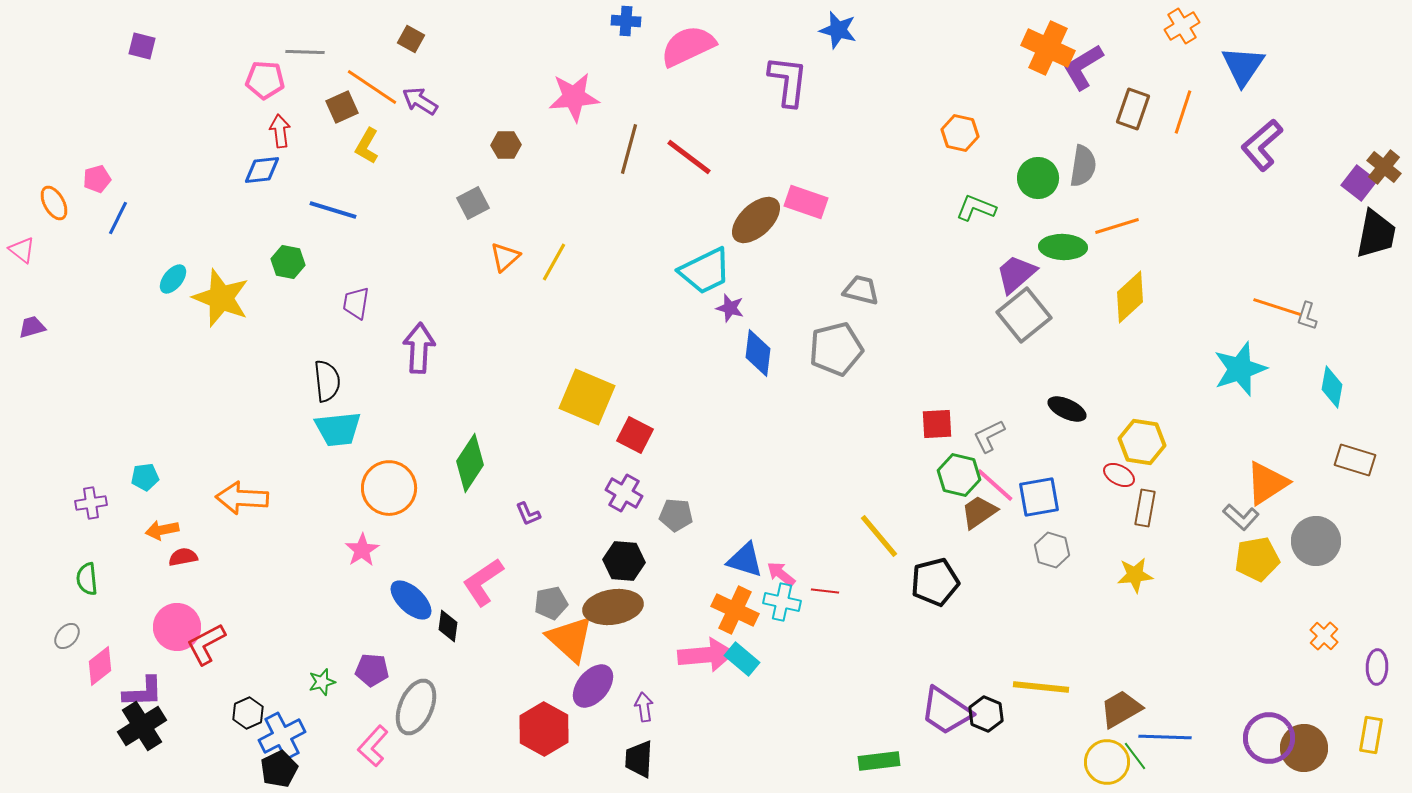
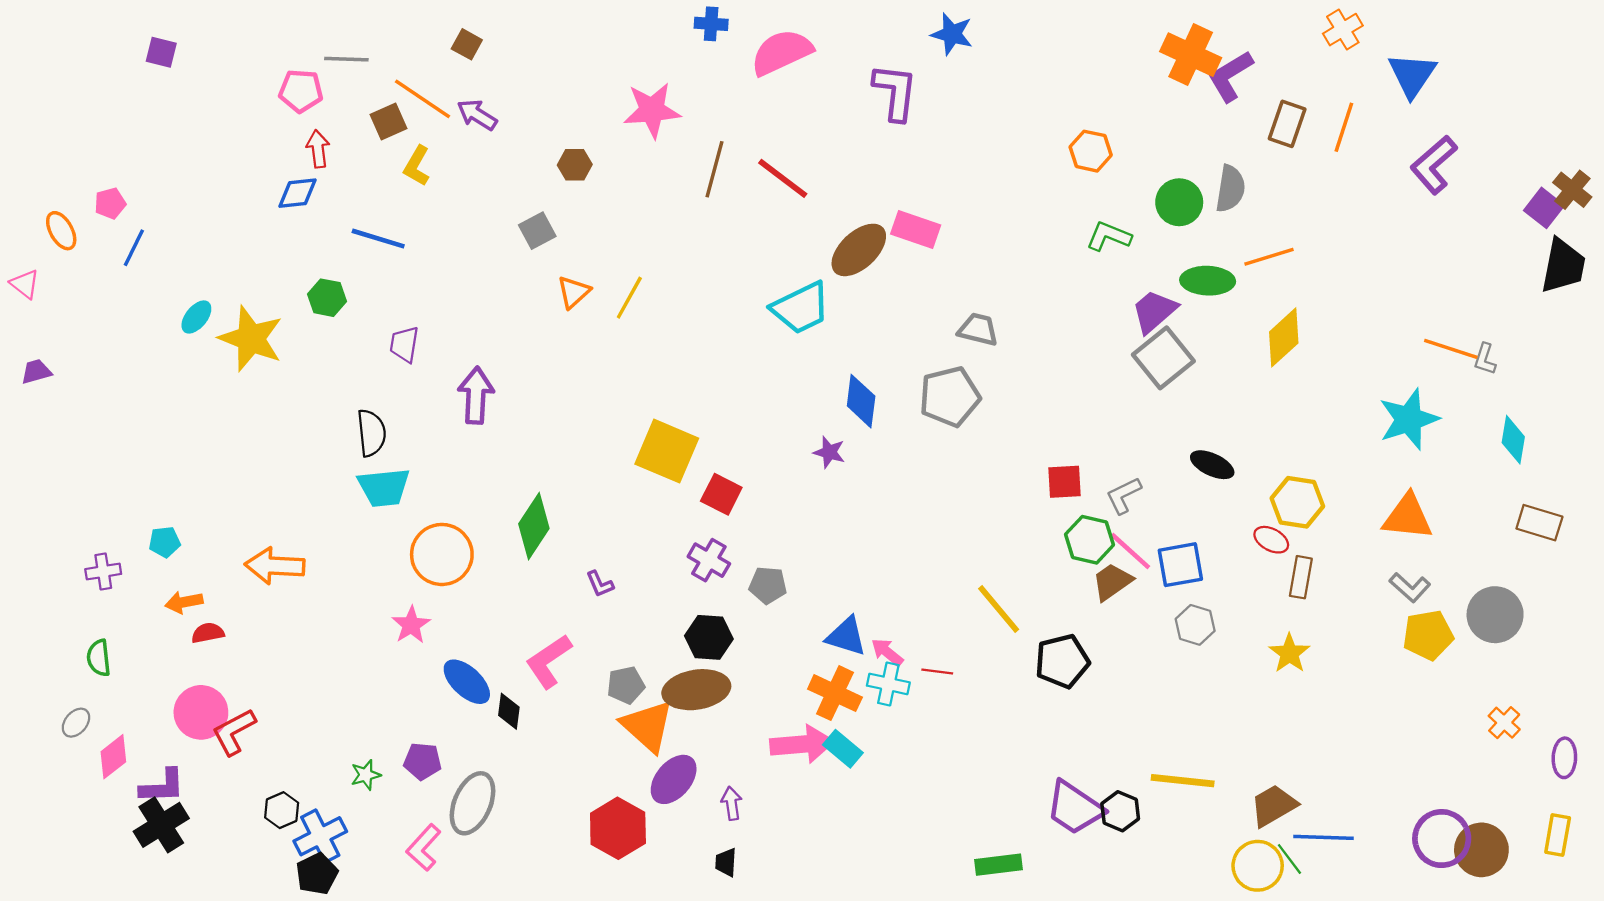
purple star: (730, 308) -> (829, 452), moved
orange triangle: (1267, 483) -> (1408, 517), moved, turned 39
yellow star: (1135, 575) -> (1289, 653), turned -30
black trapezoid: (639, 759) -> (726, 862), size x0.7

